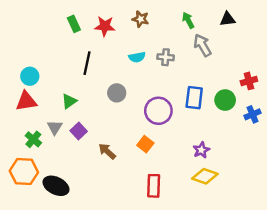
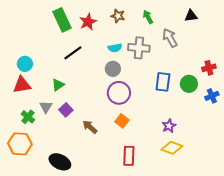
green arrow: (188, 20) -> (148, 17), moved
green rectangle: (74, 24) -> (62, 20), size x1.6
red star: (105, 26) -> (88, 22), turned -30
gray cross: (166, 57) -> (139, 48), size x1.5
black line: (87, 63) -> (73, 53), turned 42
gray circle: (117, 93) -> (113, 69), moved
purple circle: (158, 111) -> (119, 93), moved
black ellipse: (56, 186) -> (60, 162), moved

